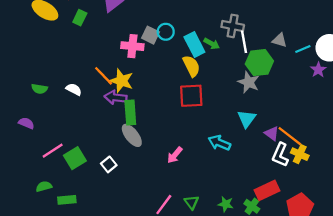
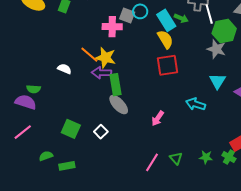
green semicircle: (40, 89) -> (34, 89), moved
purple semicircle: (26, 123) -> (26, 102), size x1.5
pink line: (53, 151) -> (23, 132), moved
green square: (75, 158) -> (71, 129), turned -30

